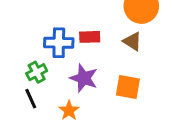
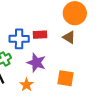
orange square: (128, 87) -> (65, 78), moved

